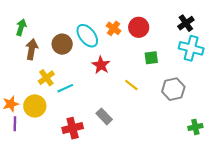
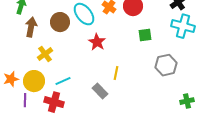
yellow line: (131, 85) -> (116, 73), moved, turned 64
cyan line: (65, 88) -> (63, 81), moved
purple line: (15, 124) -> (25, 100), moved
red cross: (73, 128) -> (54, 102), moved, turned 30

